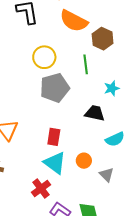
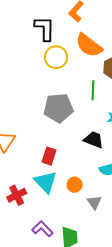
yellow circle: (44, 57) -> (56, 57), moved
red cross: (41, 188) -> (17, 195), moved

